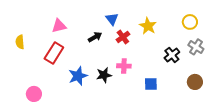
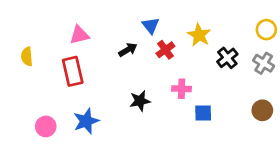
yellow circle: (190, 22) -> (266, 30), moved
red rectangle: (54, 53) -> (73, 71), turned -45
black cross: (172, 55) -> (227, 58), moved
pink cross: (124, 66) -> (182, 89), moved
blue star: (78, 76) -> (86, 121), moved

